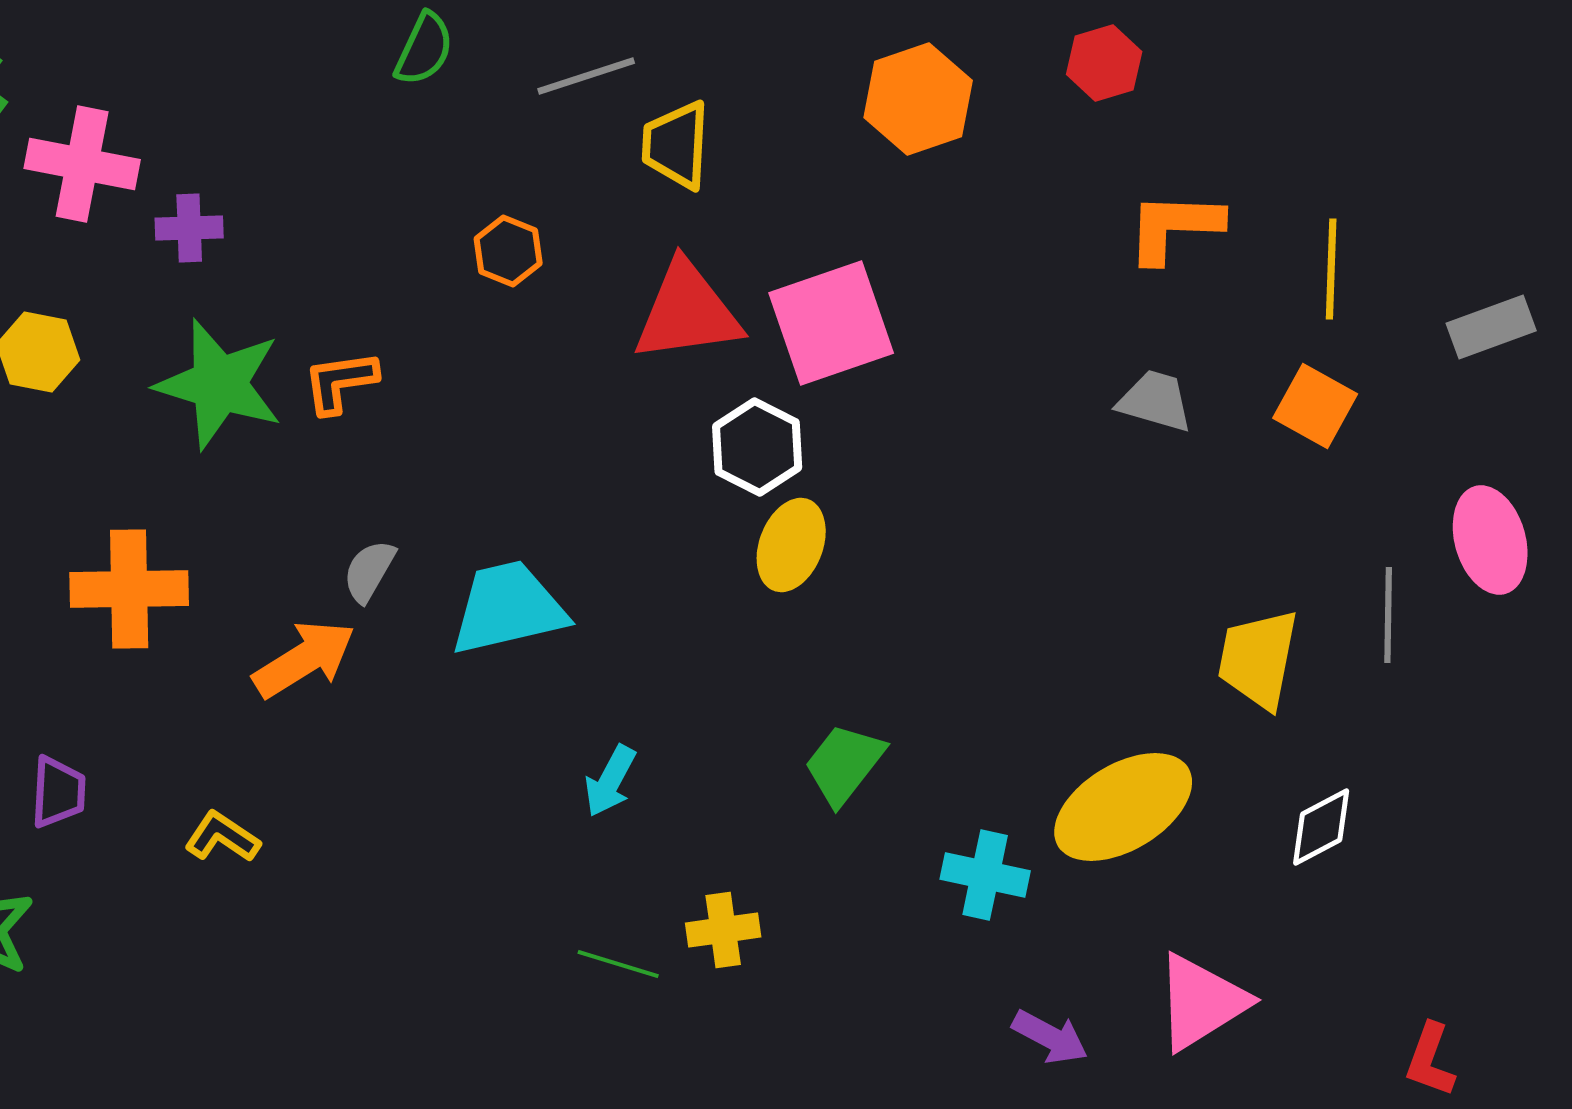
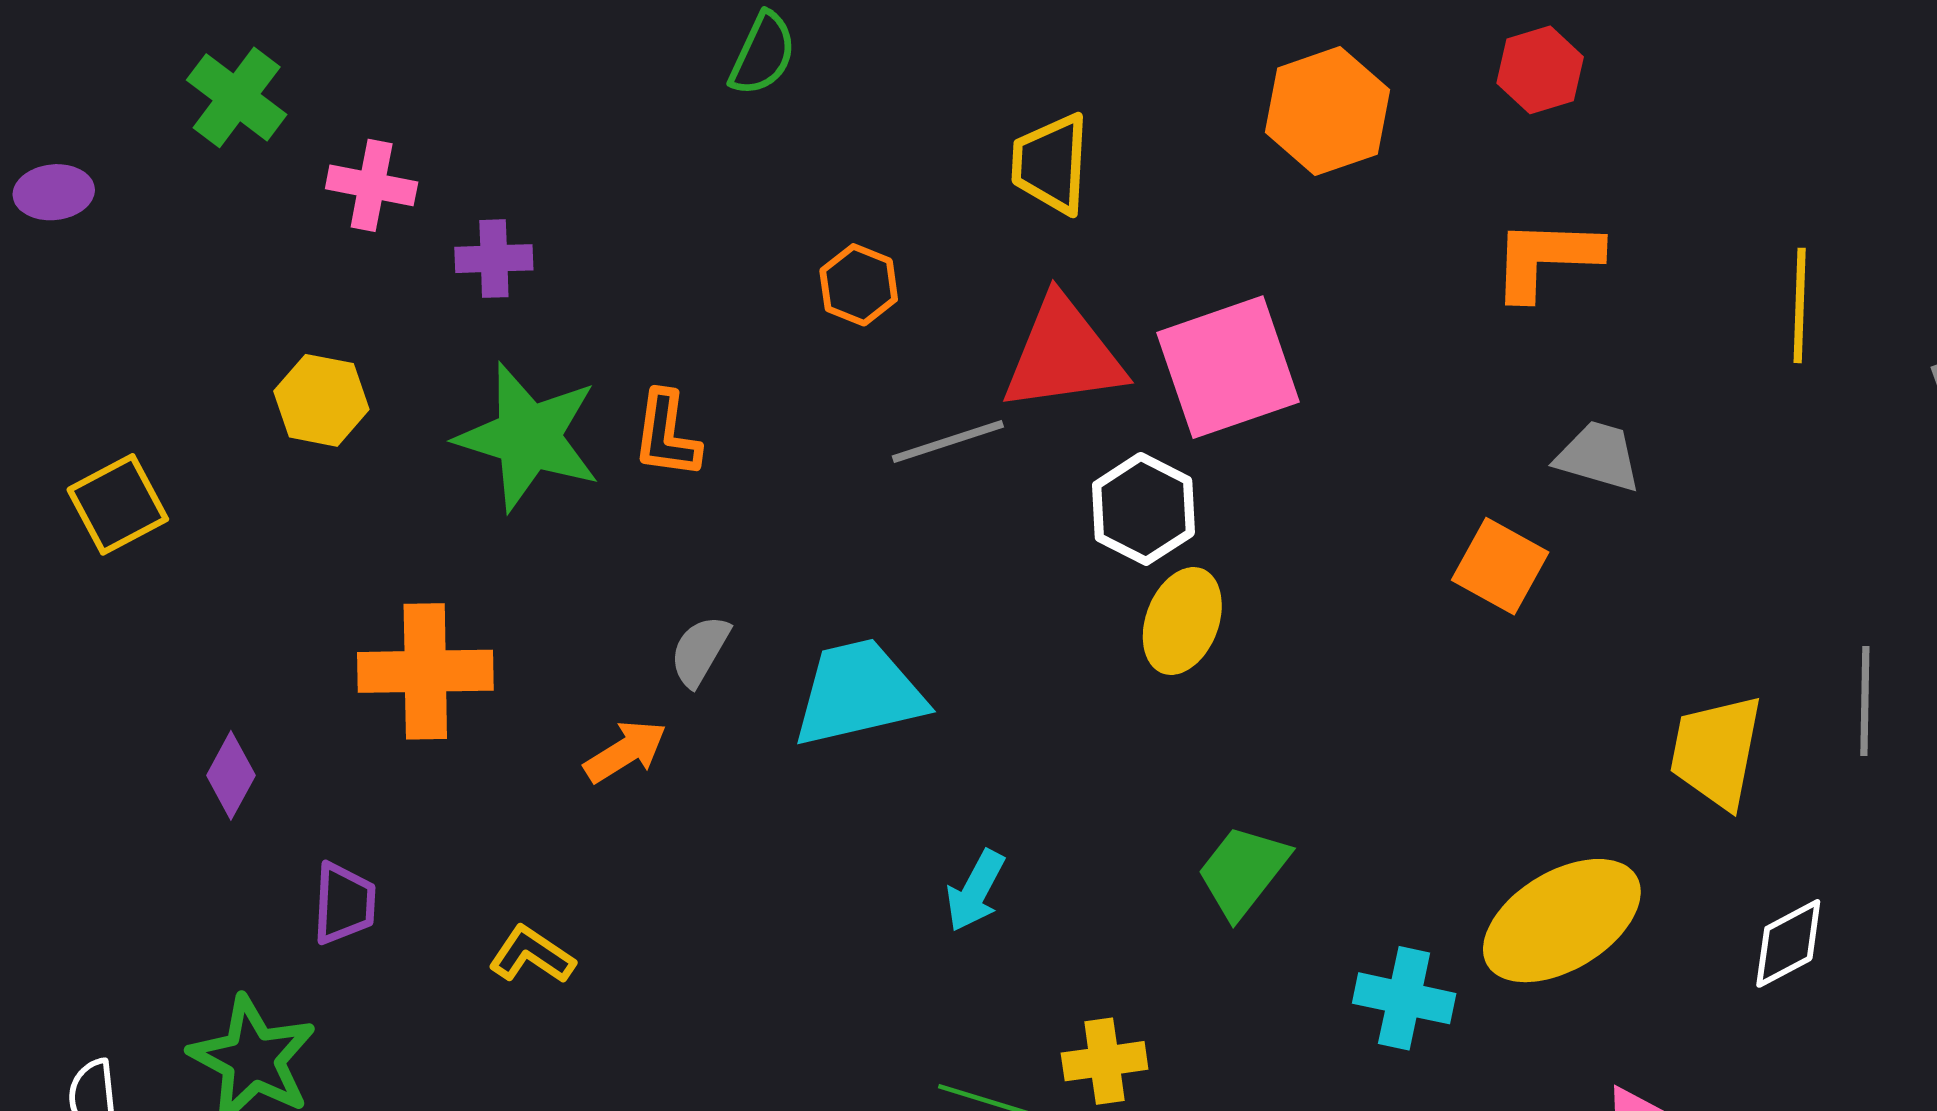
gray line: (586, 76) -> (948, 441), moved
pink cross: (82, 164) -> (372, 185), size x0.7
orange L-shape: (1174, 227) -> (1546, 259), moved
orange L-shape: (340, 382) -> (667, 435), turned -74
orange square: (1315, 406) -> (1500, 566), moved
orange arrow: (304, 659) -> (625, 751), size x0.7

